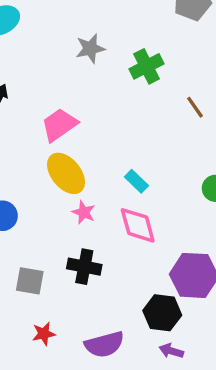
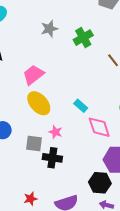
pink star: (84, 212) -> (55, 132), moved
pink diamond: (138, 225) -> (99, 127), moved
gray square: (30, 281) -> (34, 143), moved

